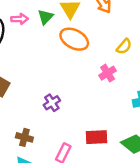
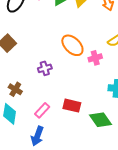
orange ellipse: (74, 39) -> (72, 45), moved

